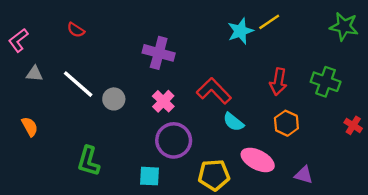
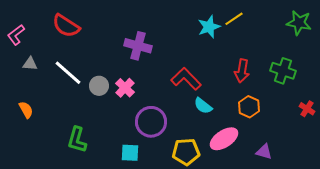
red semicircle: (76, 30) -> (66, 26), size x1.8
pink cross: (163, 101) -> (125, 88), moved
pink ellipse: (258, 160) -> (224, 139), turned -60

